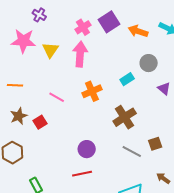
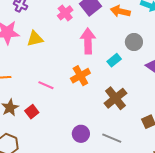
yellow triangle: (50, 50) -> (35, 39), turned 48
pink arrow: (80, 54) -> (88, 41), moved
gray line: (132, 152) -> (112, 138), moved

